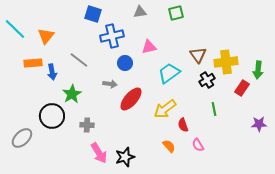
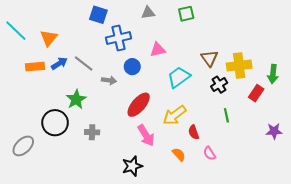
blue arrow: (52, 72) -> (59, 63), moved, turned -112
gray arrow: (110, 84) -> (109, 80), moved
pink arrow: (99, 153) -> (146, 135), moved

